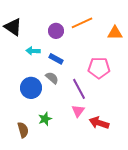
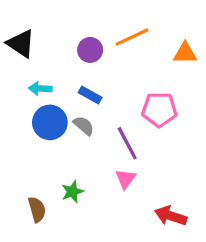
cyan arrow: (33, 51) -> (40, 89), moved
blue circle: (31, 88) -> (50, 122), moved
red arrow: (99, 123) -> (171, 216), moved

